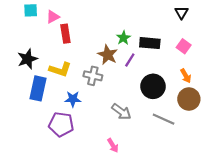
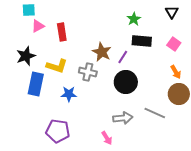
pink triangle: (53, 17) -> (38, 26), moved
green star: (123, 38) -> (134, 19), moved
black circle: (153, 86) -> (126, 82), moved
gray arrow: (121, 112) -> (123, 118), moved, turned -42
purple pentagon: (61, 124) -> (58, 131), moved

